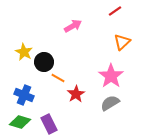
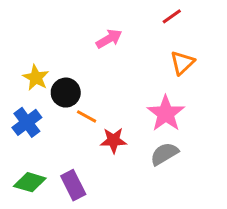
red star: (76, 94) -> (114, 140), turned 30
blue cross: (24, 95) -> (27, 122), moved, turned 30

